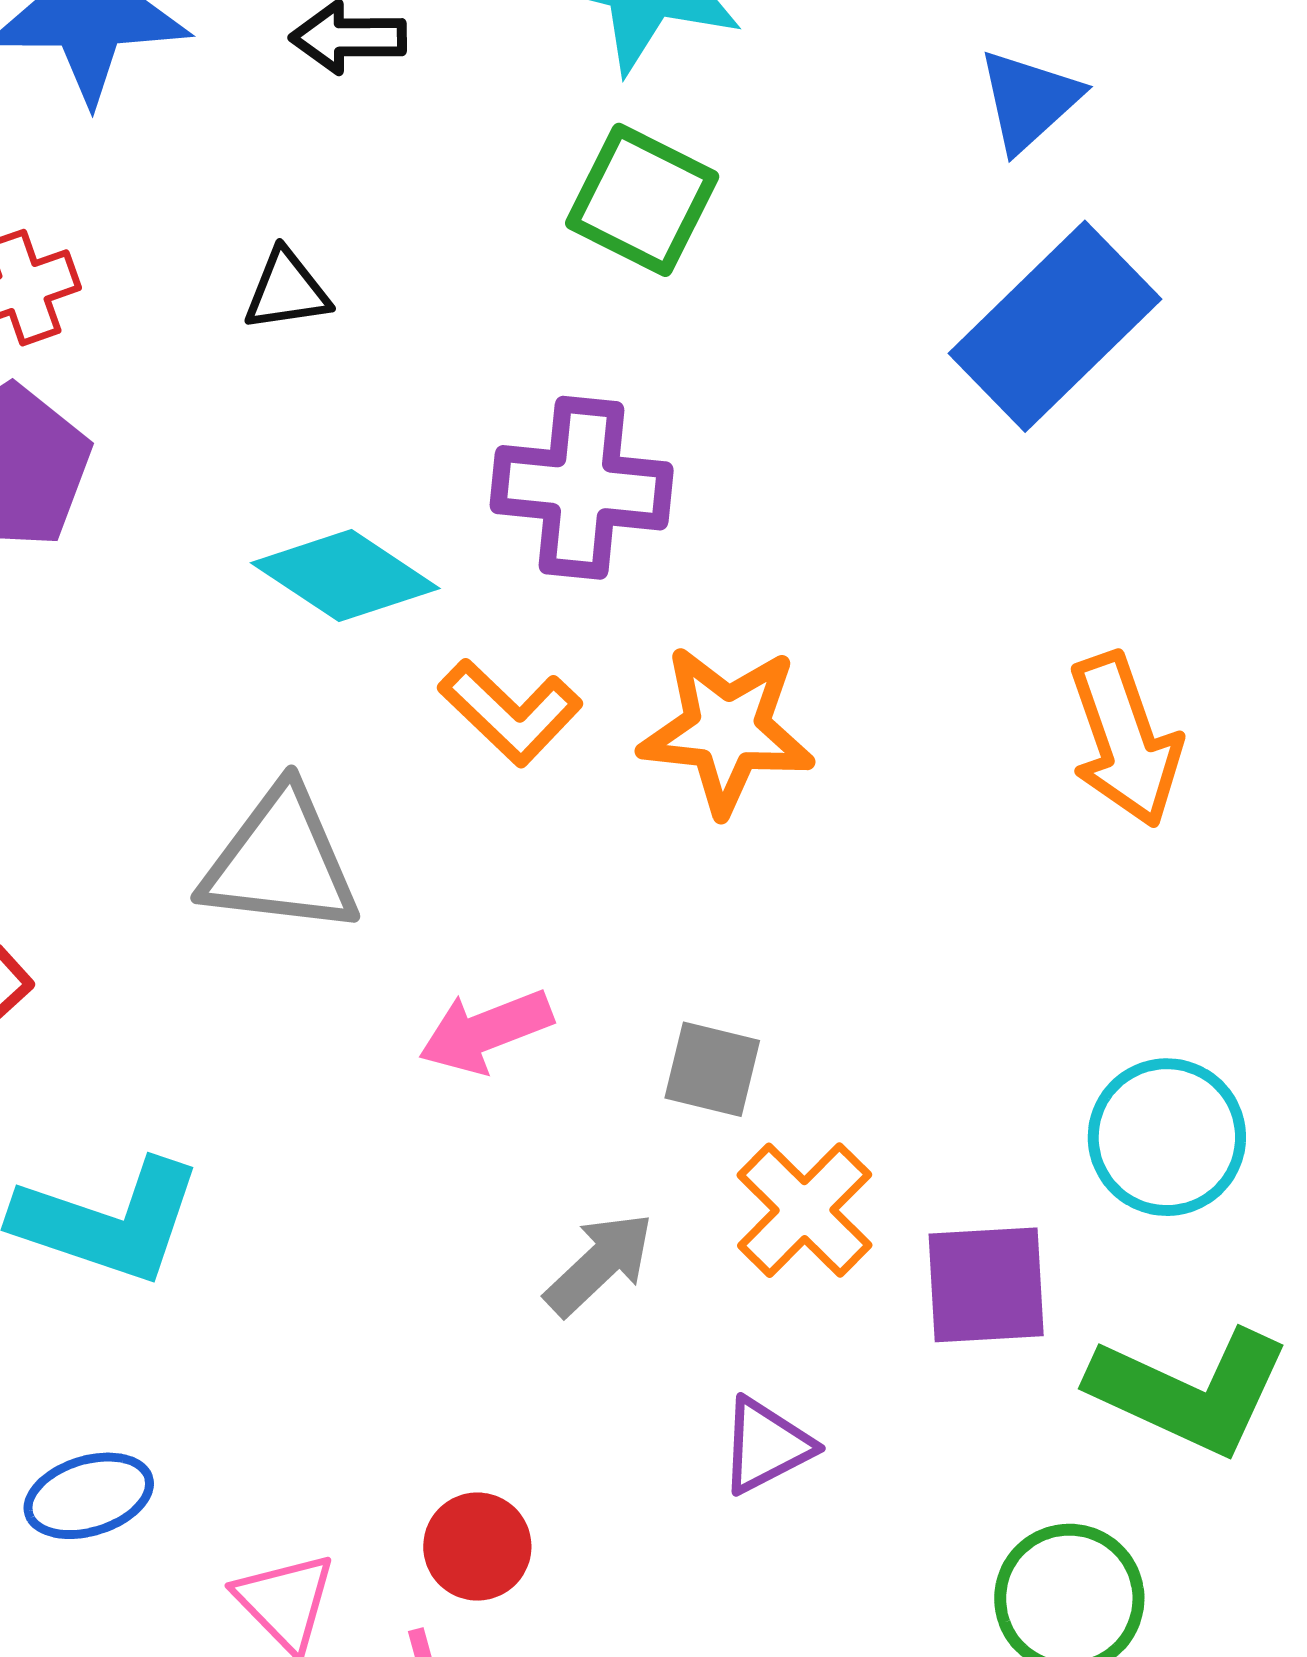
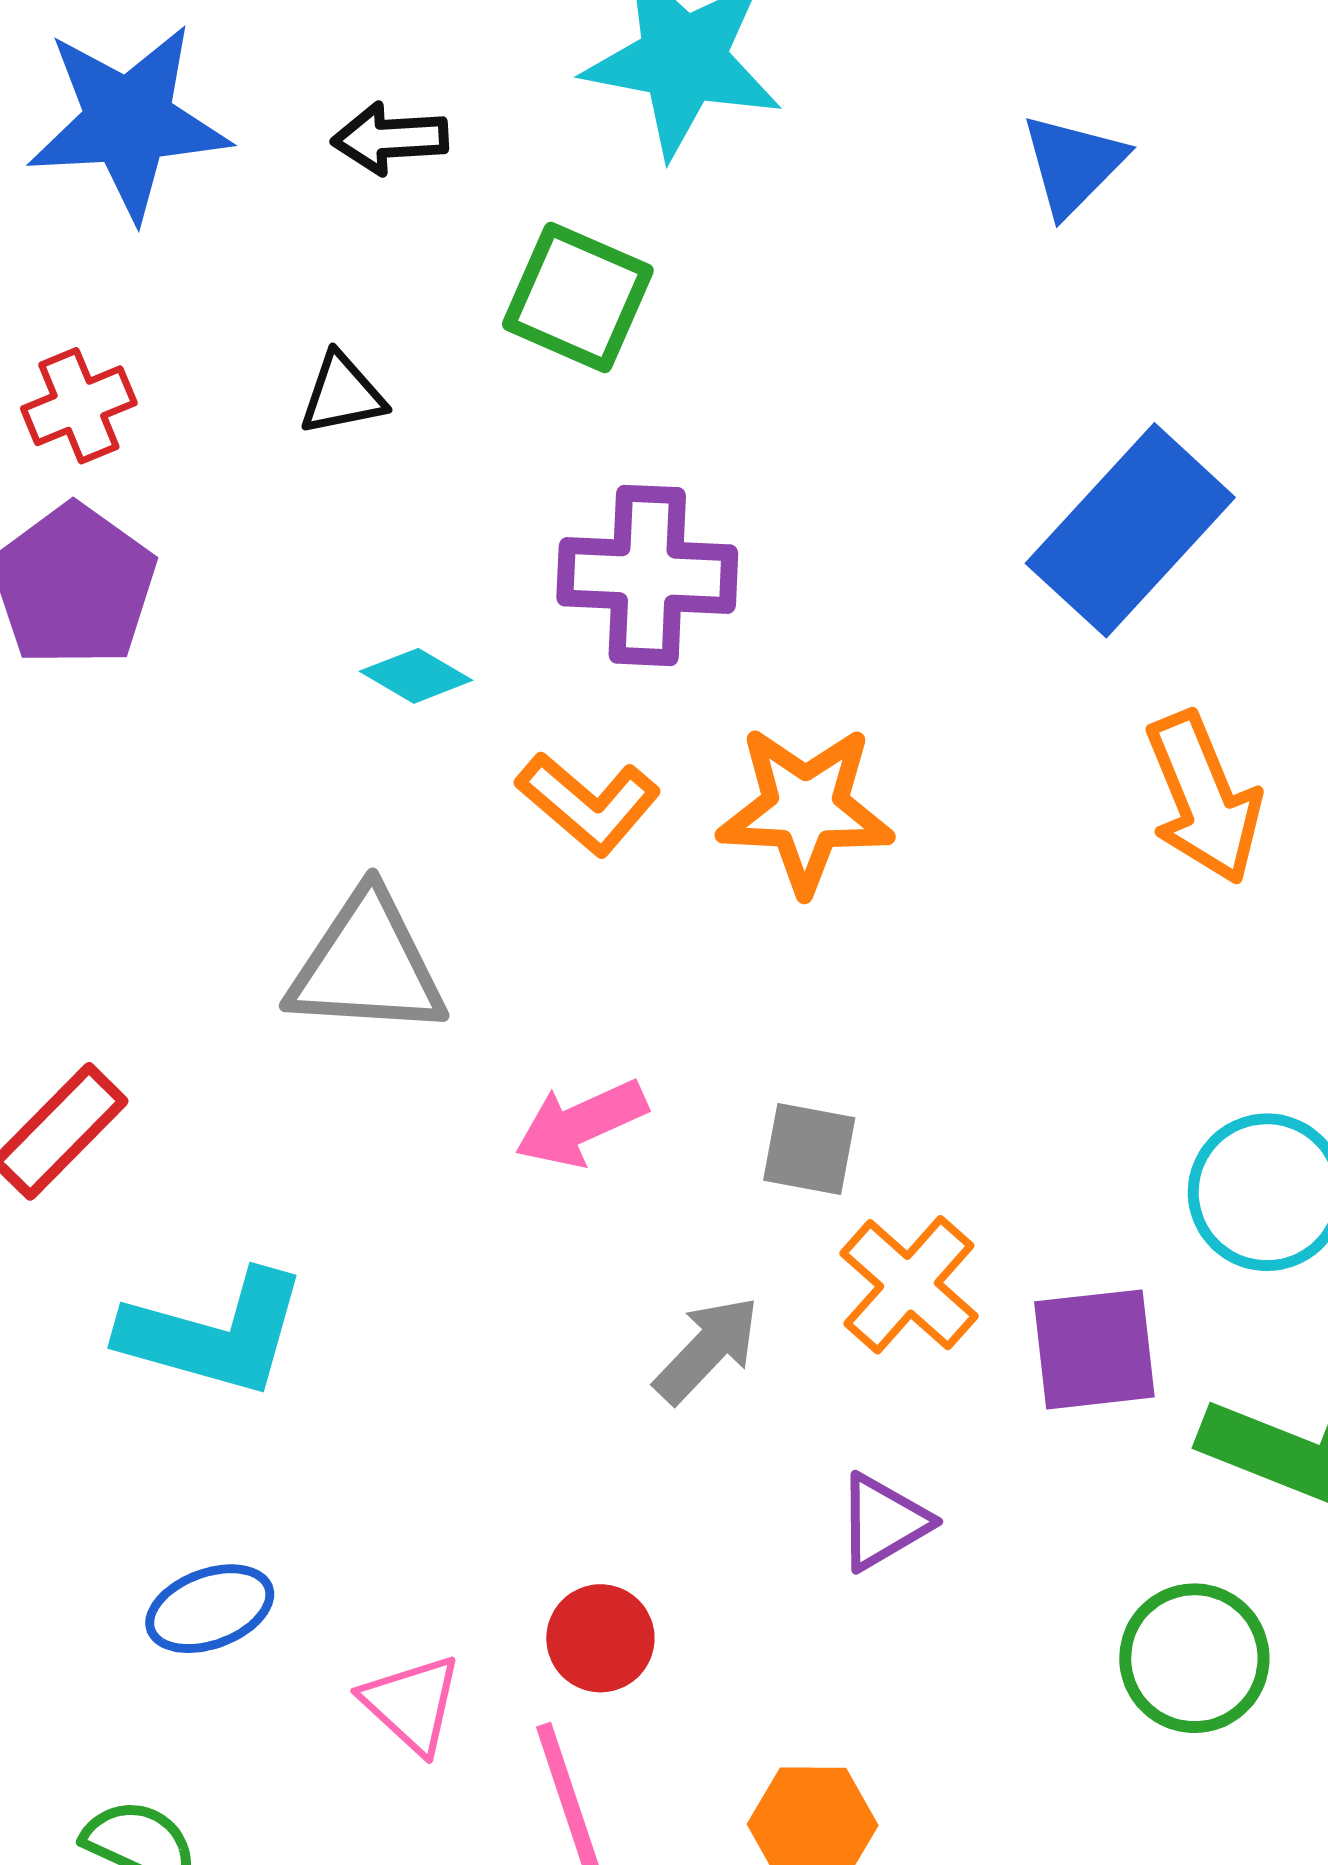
green square: (642, 200) -> (578, 297), moved
blue rectangle: (1055, 326) -> (1130, 530), moved
cyan diamond: (345, 576) -> (416, 676), size x0.6

